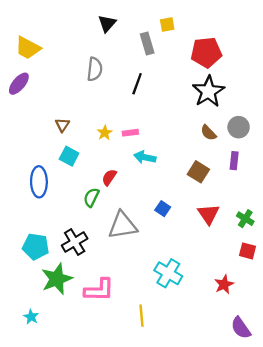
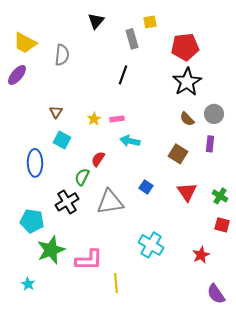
gray semicircle: (95, 69) -> (62, 55), moved
black cross: (75, 242) -> (67, 202), moved
yellow line: (142, 316) -> (116, 283), moved

